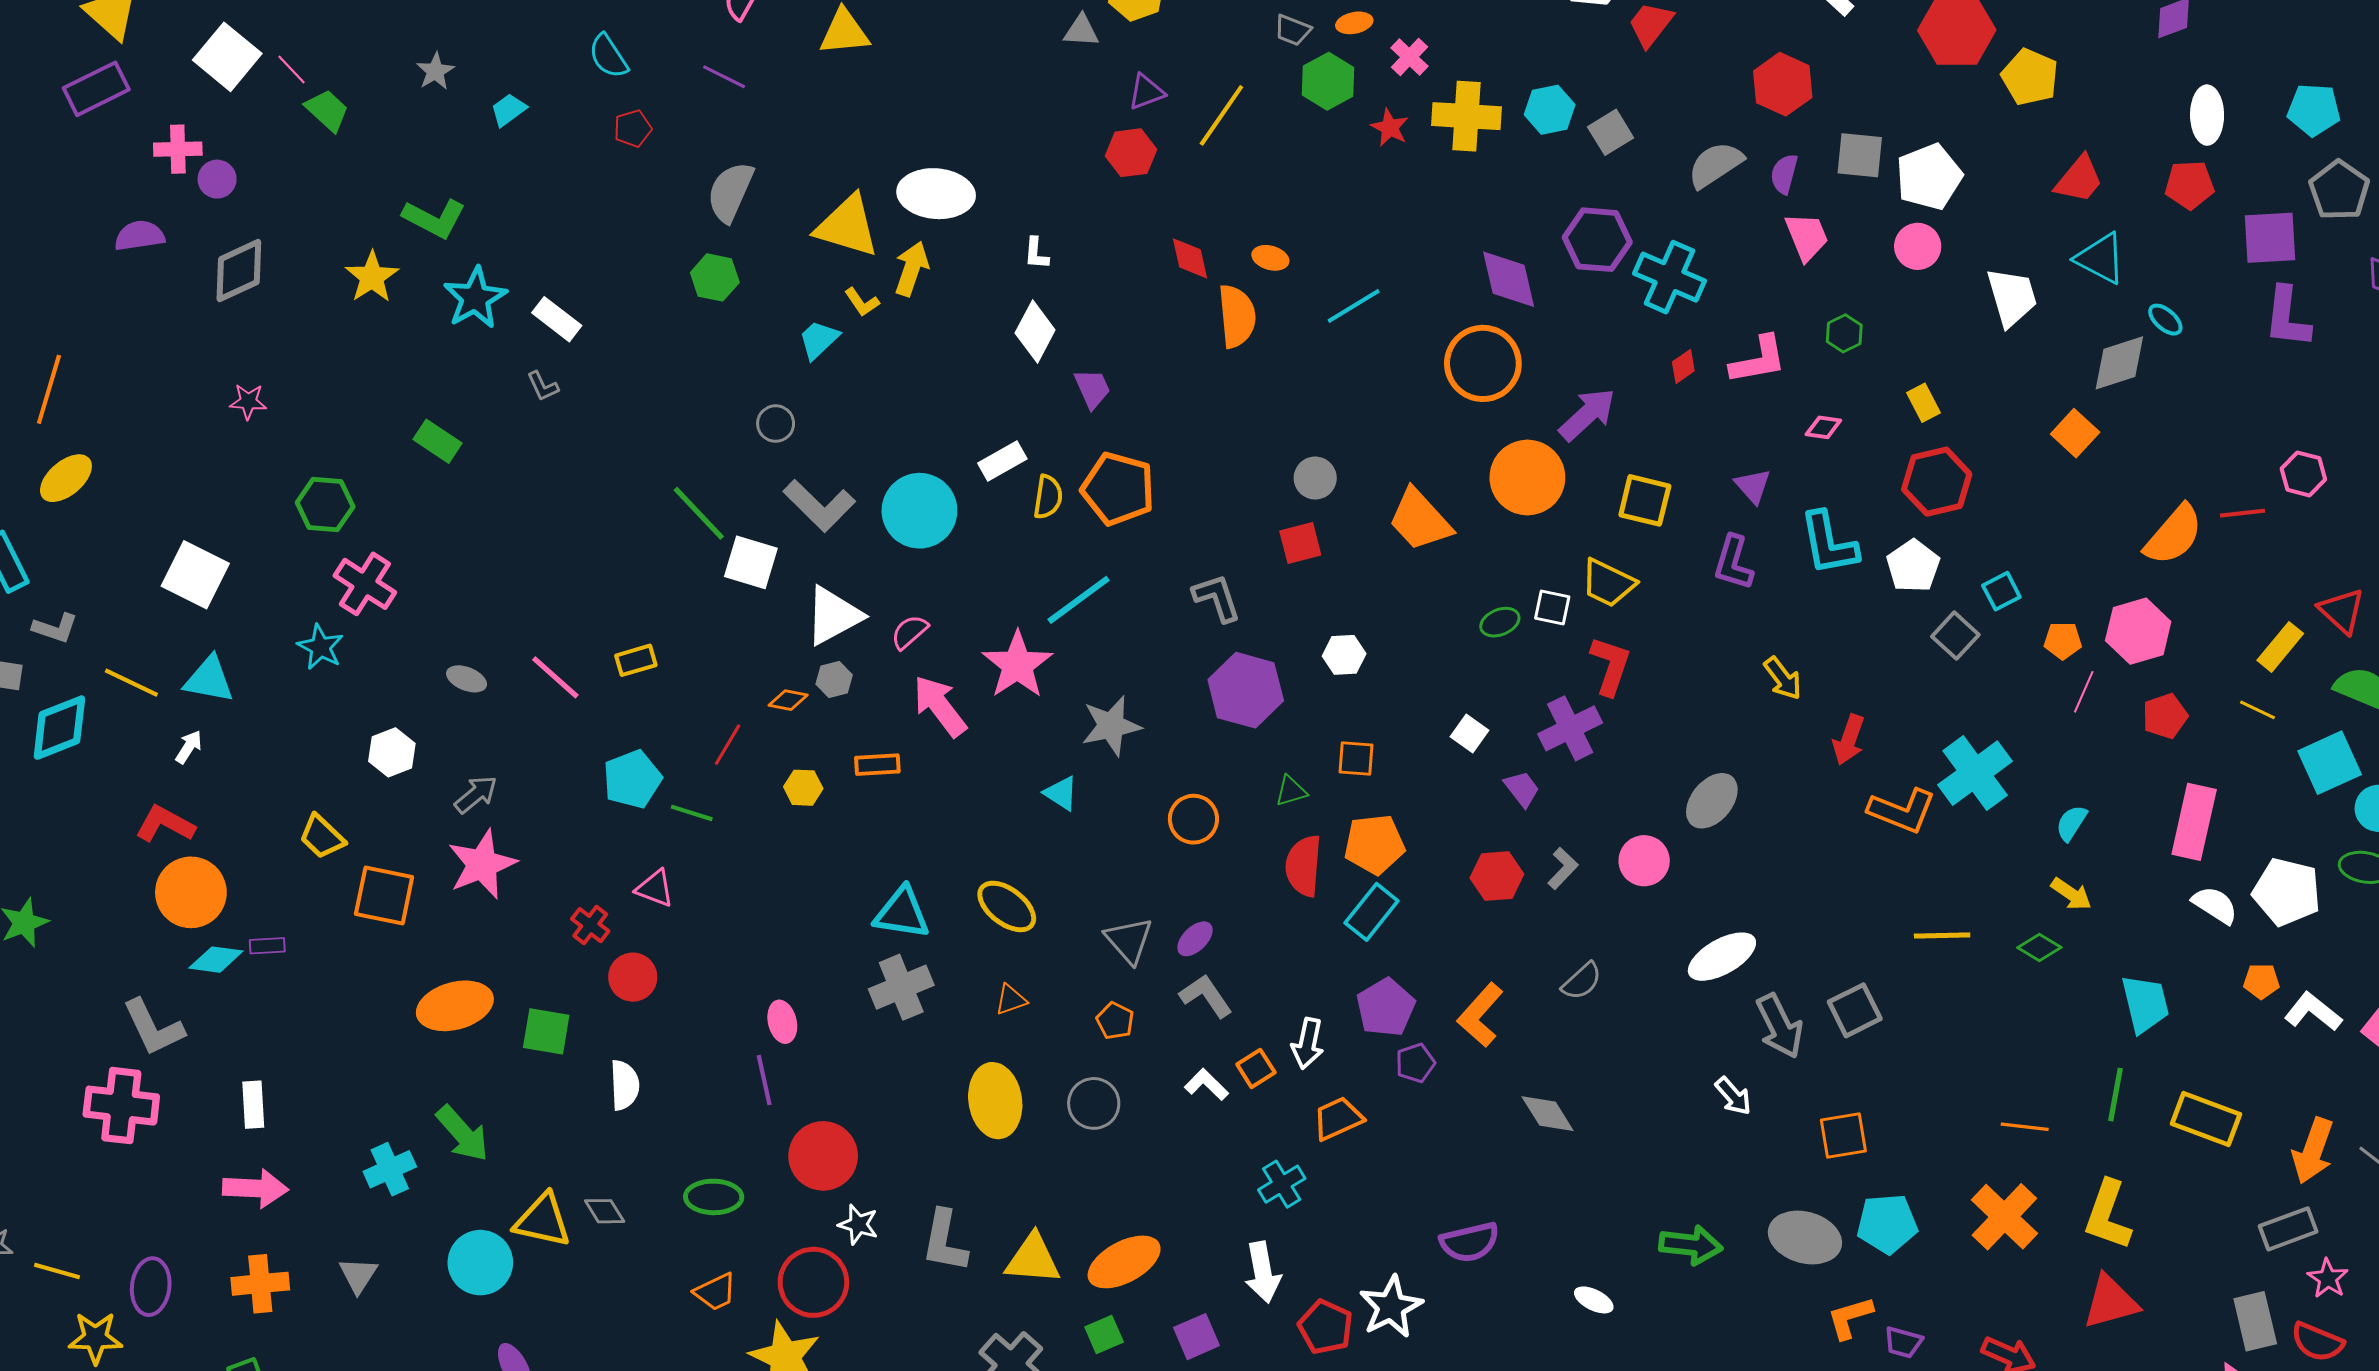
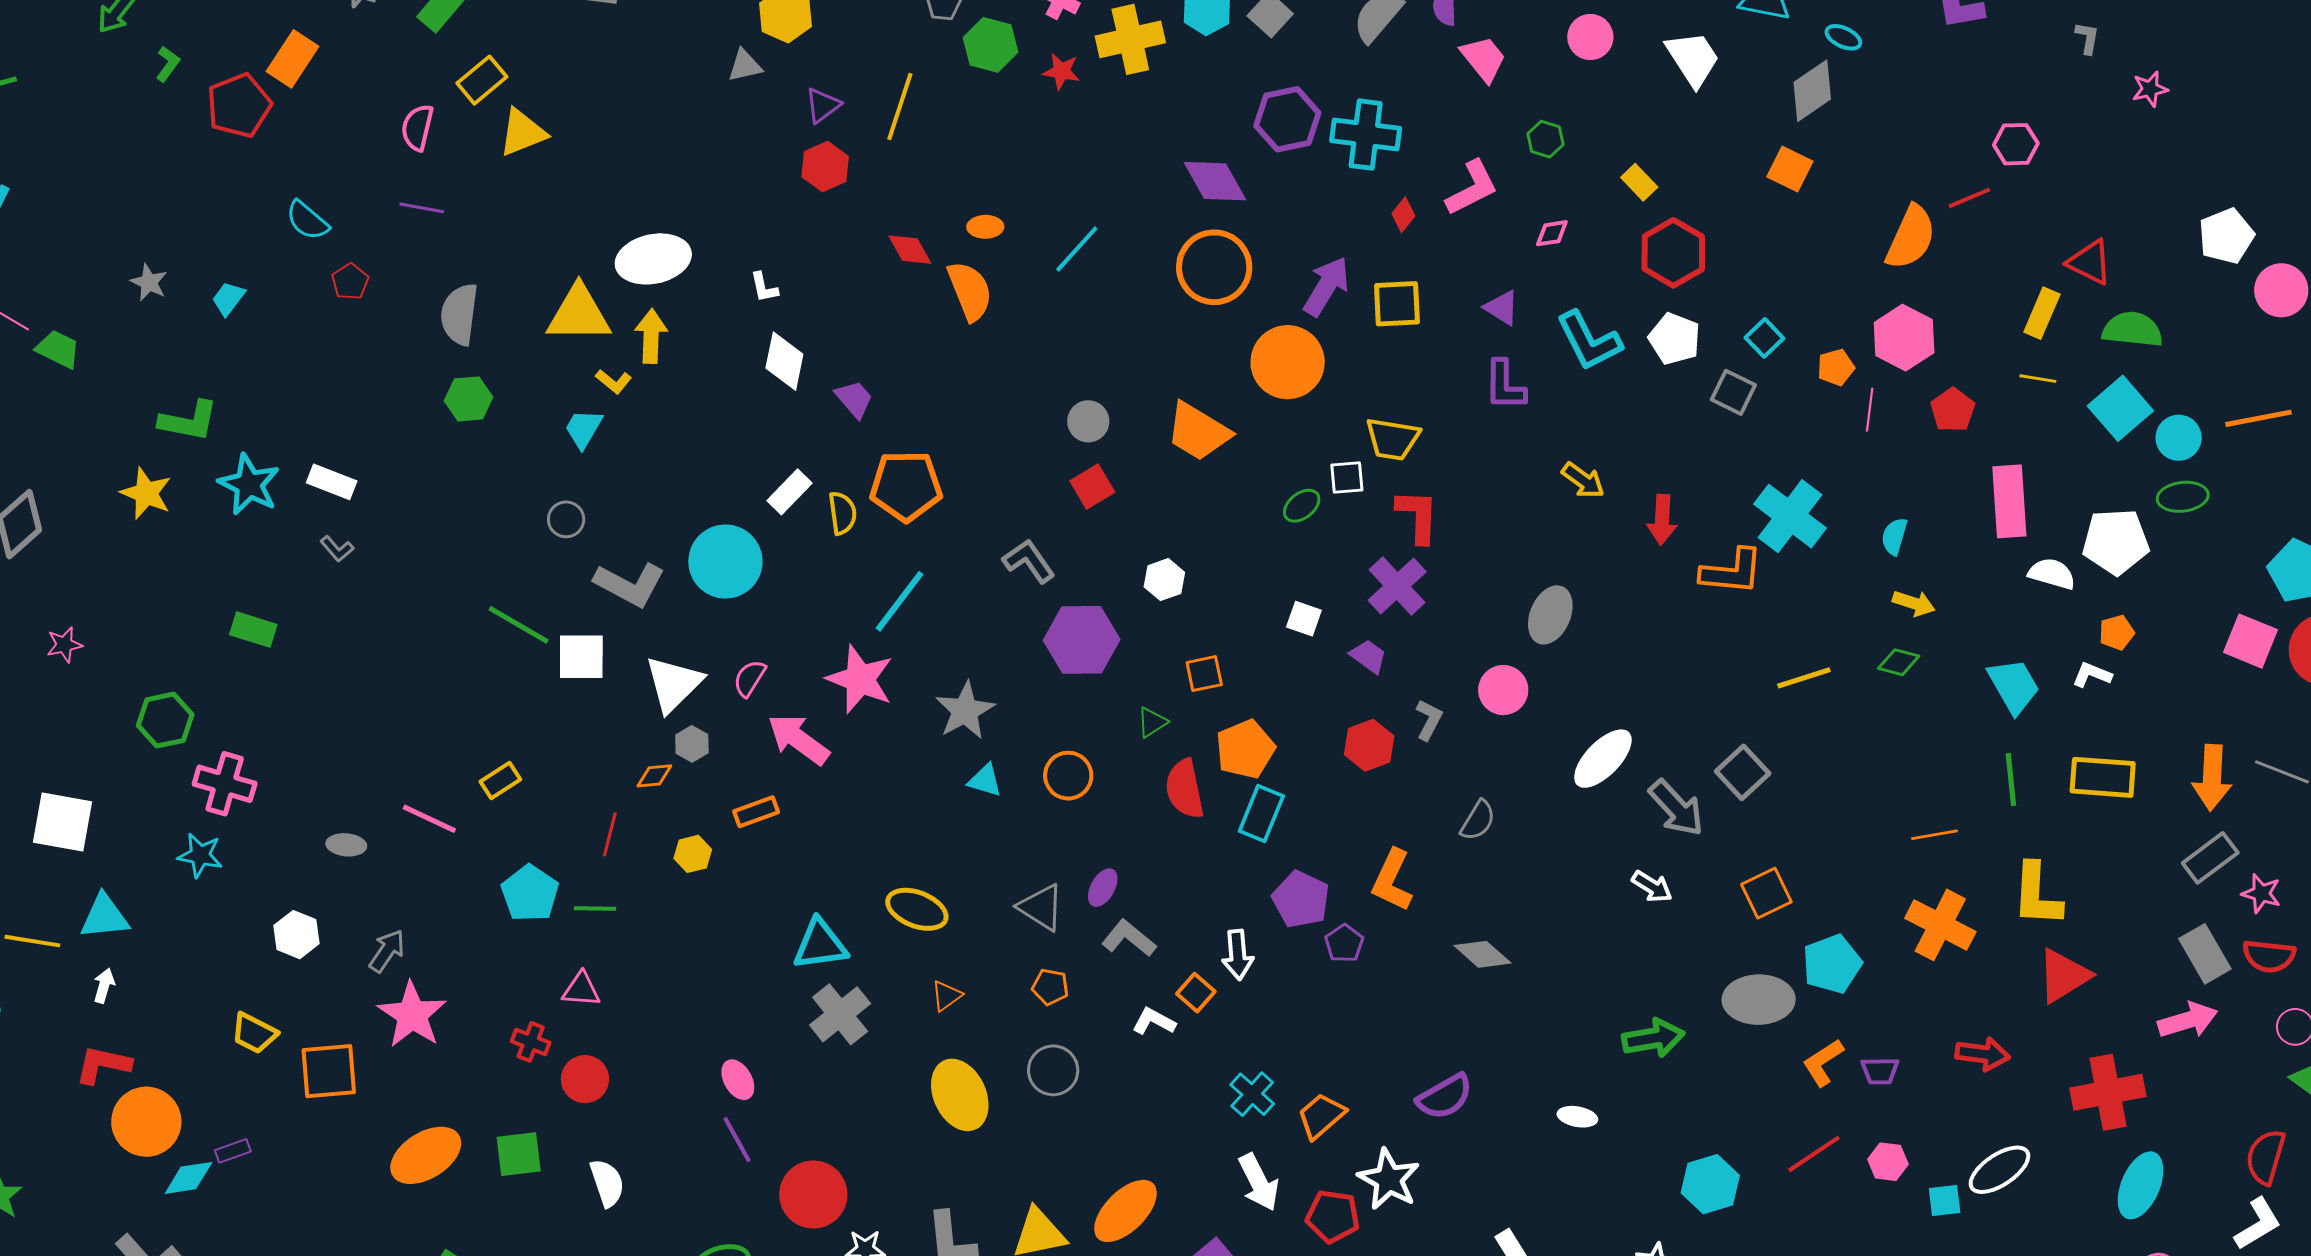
yellow square: (1645, 500) -> (1397, 304), moved
cyan triangle: (1061, 793) -> (985, 780), moved
white L-shape: (2313, 1012) -> (2092, 675), moved, size x0.7
orange trapezoid: (1338, 1119) -> (1321, 1116), moved

